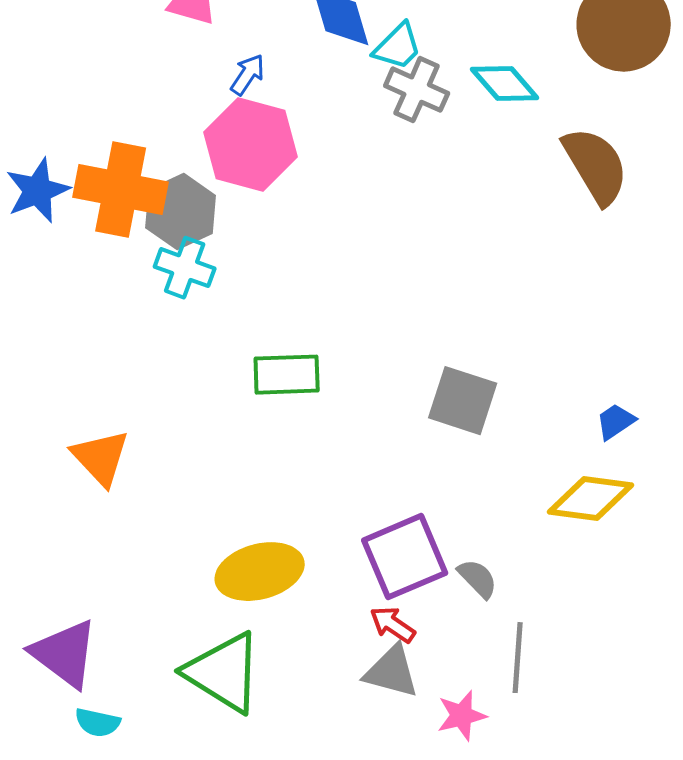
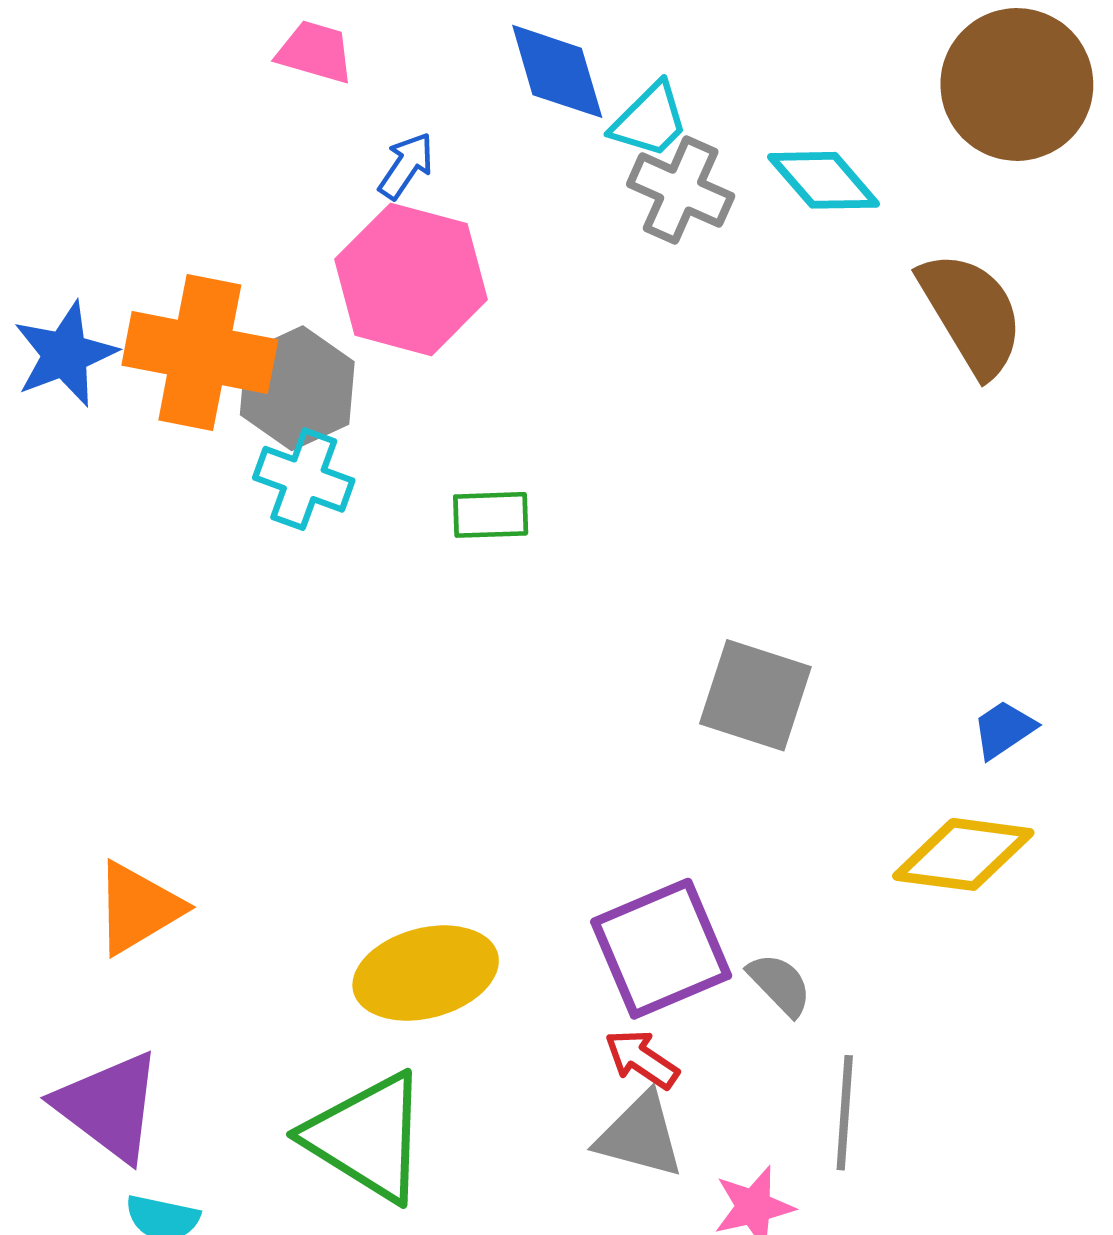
green rectangle: (287, 375) -> (491, 515), moved, size x0.7
orange triangle: (101, 458) -> (138, 908), moved, turned 42

